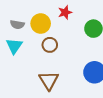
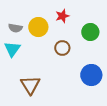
brown circle: (50, 45) -> (62, 48), moved
brown triangle: (49, 80) -> (30, 85), moved

